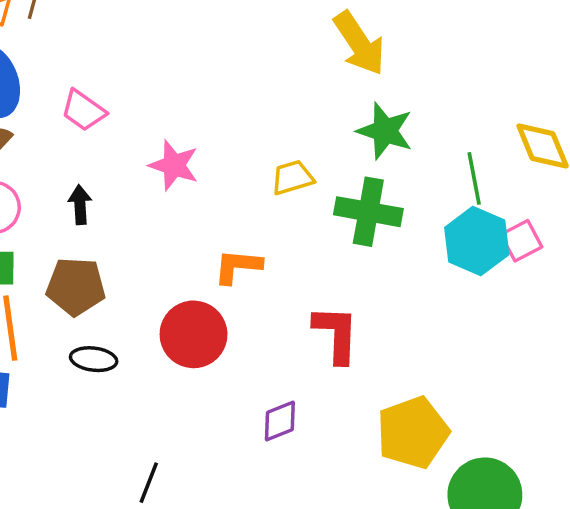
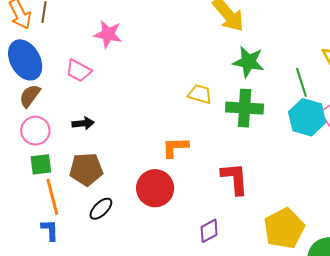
pink star: (174, 165) -> (108, 34), moved
yellow trapezoid: (292, 178) -> (200, 94), turned 40
black arrow: (80, 205) -> (83, 123), turned 95
black ellipse: (94, 359) -> (101, 209), turned -45

